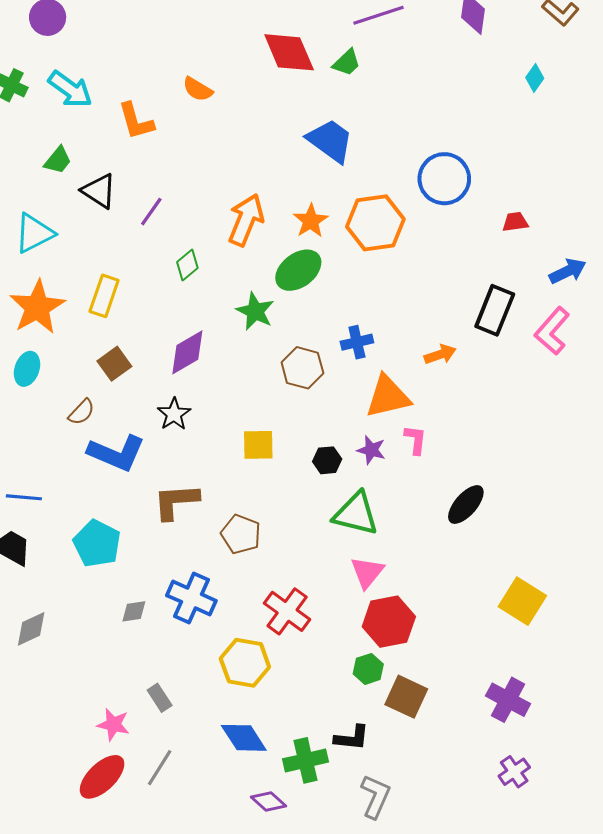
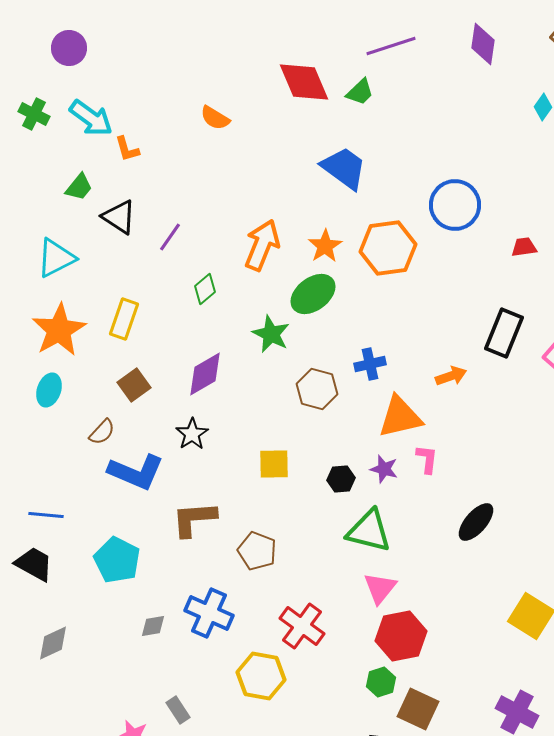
orange L-shape: (136, 121) -> (127, 149), moved, size x0.7

